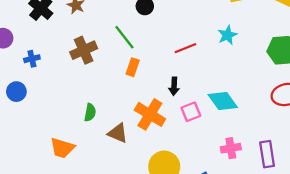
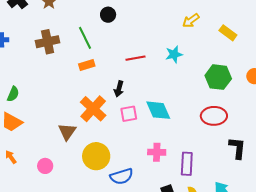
orange rectangle: (133, 67) -> (87, 65), turned 42
green semicircle: (90, 112) -> (13, 94), moved
brown triangle: (118, 133) -> (67, 132), moved, turned 30

